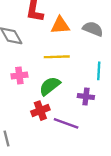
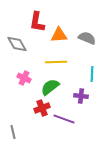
pink cross: (19, 76) -> (24, 78), turned 32

